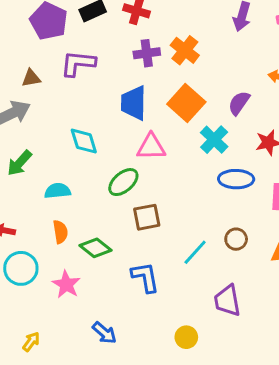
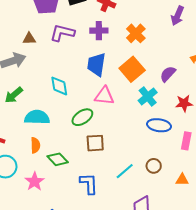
purple cross: (147, 53) -> (99, 31), moved
cyan semicircle: (57, 191) -> (37, 117), size x1.4

